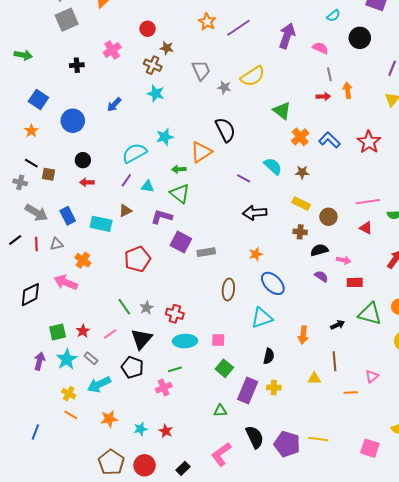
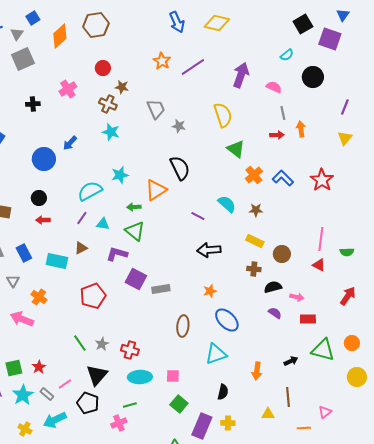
yellow semicircle: (253, 76) -> (223, 115), moved, turned -75
blue circle: (73, 121) -> (44, 159), moved
pink line: (368, 202) -> (321, 239), turned -75
gray triangle: (57, 244) -> (13, 281), turned -48
pink line: (110, 334) -> (65, 384), moved

